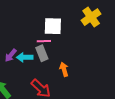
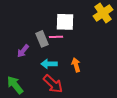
gray rectangle: (42, 53) -> (42, 39), moved
cyan arrow: (25, 57) -> (49, 64), moved

